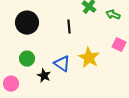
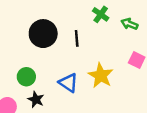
black circle: (27, 23) -> (43, 34), moved
black star: (44, 76) -> (36, 99), moved

